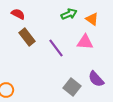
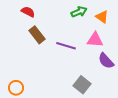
purple line: (56, 48) -> (66, 46), turned -36
purple semicircle: (96, 79) -> (106, 61), moved

